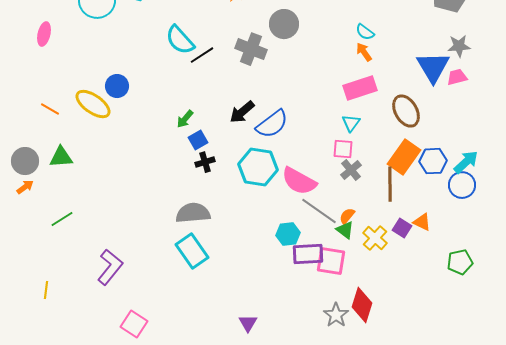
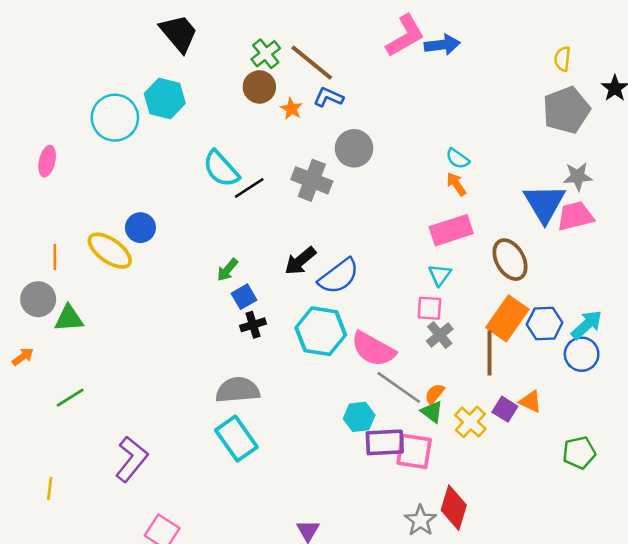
pink trapezoid: (457, 77) -> (575, 216), size x1.4
orange line: (50, 109) -> (55, 257), turned 60
gray circle: (25, 161) -> (38, 299), moved

